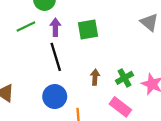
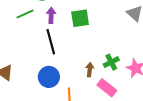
brown arrow: (95, 77) -> (90, 70), moved

